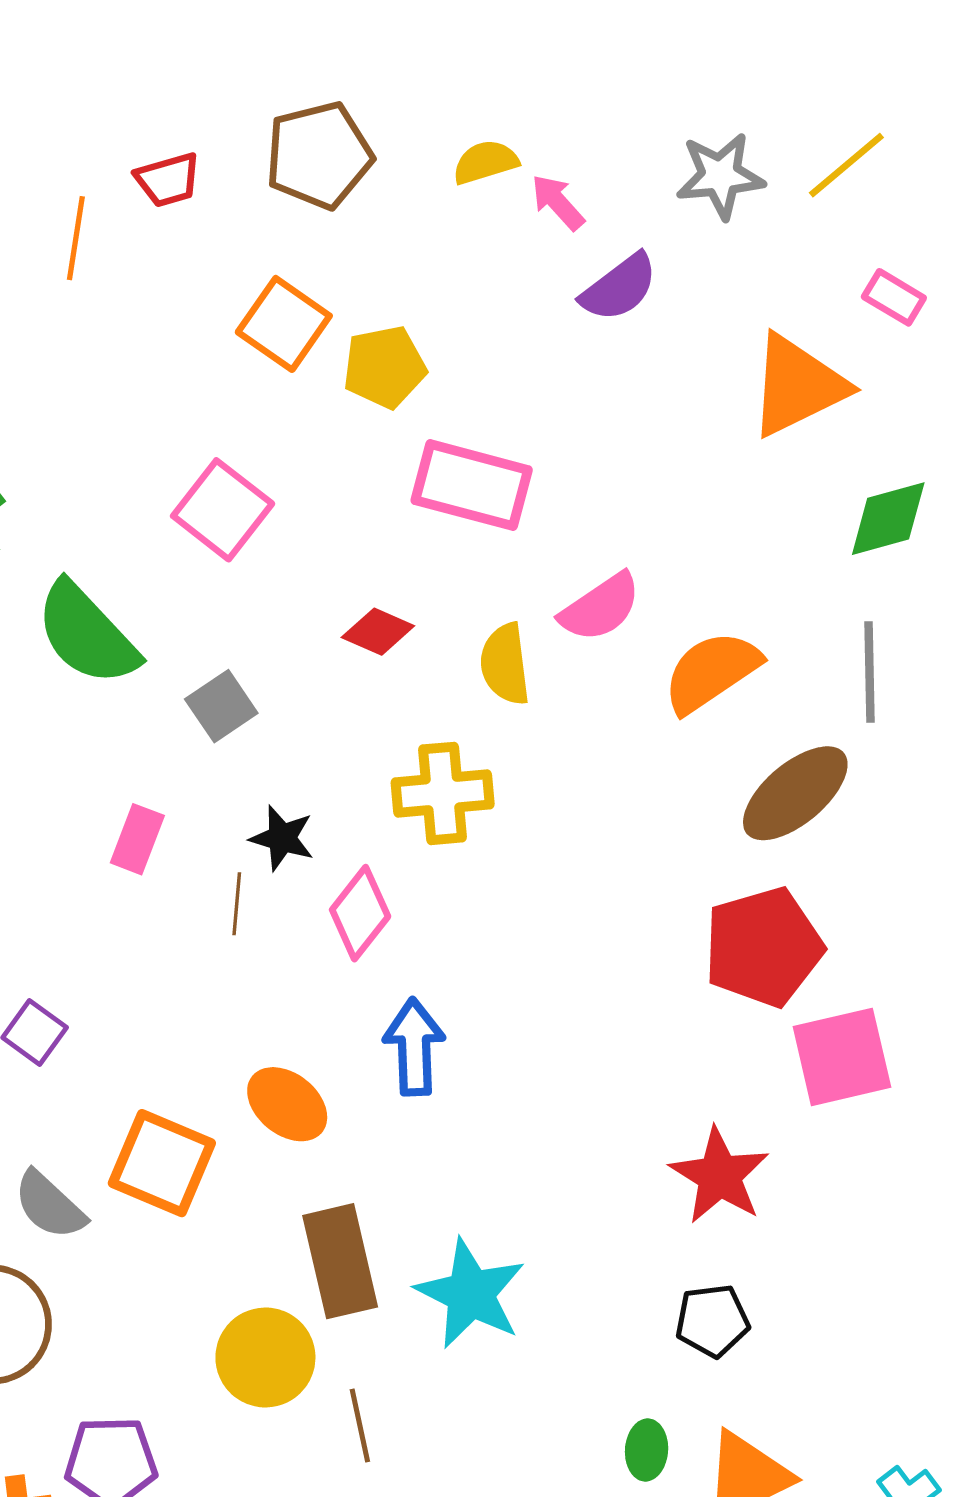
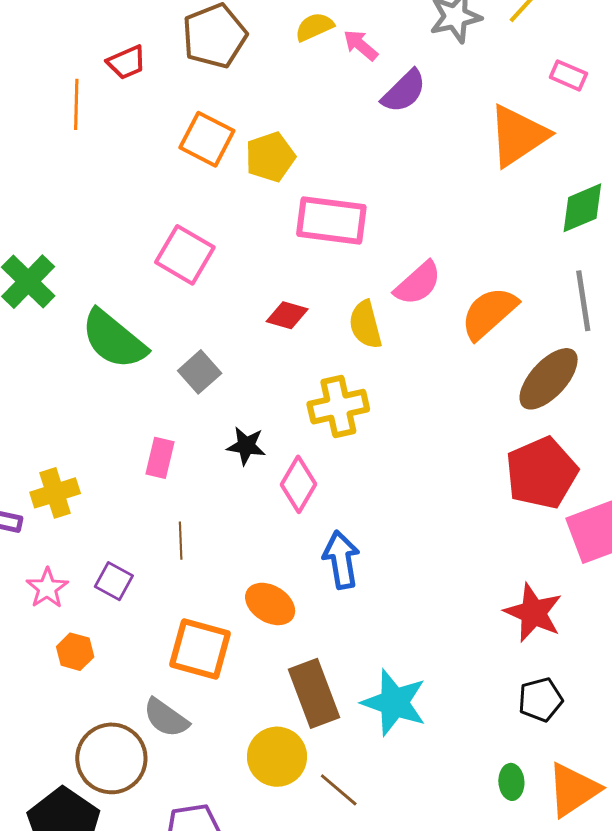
brown line: (237, 904) -> (181, 541), moved
gray semicircle: (50, 1205) -> (166, 718), moved
brown line: (360, 1426) -> (339, 790), turned -30

